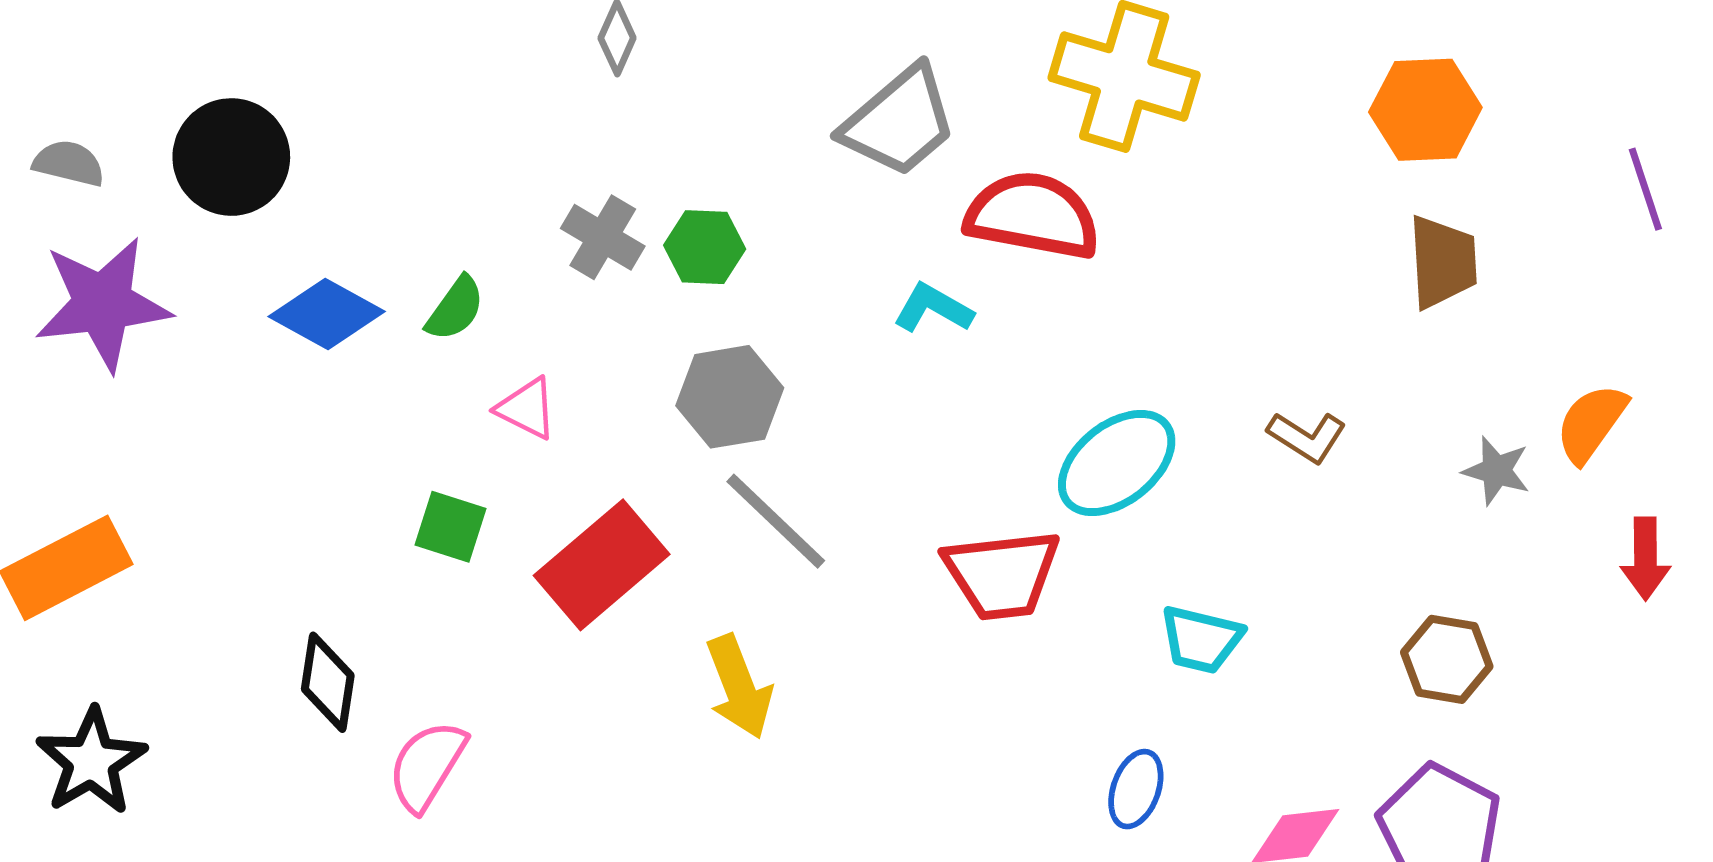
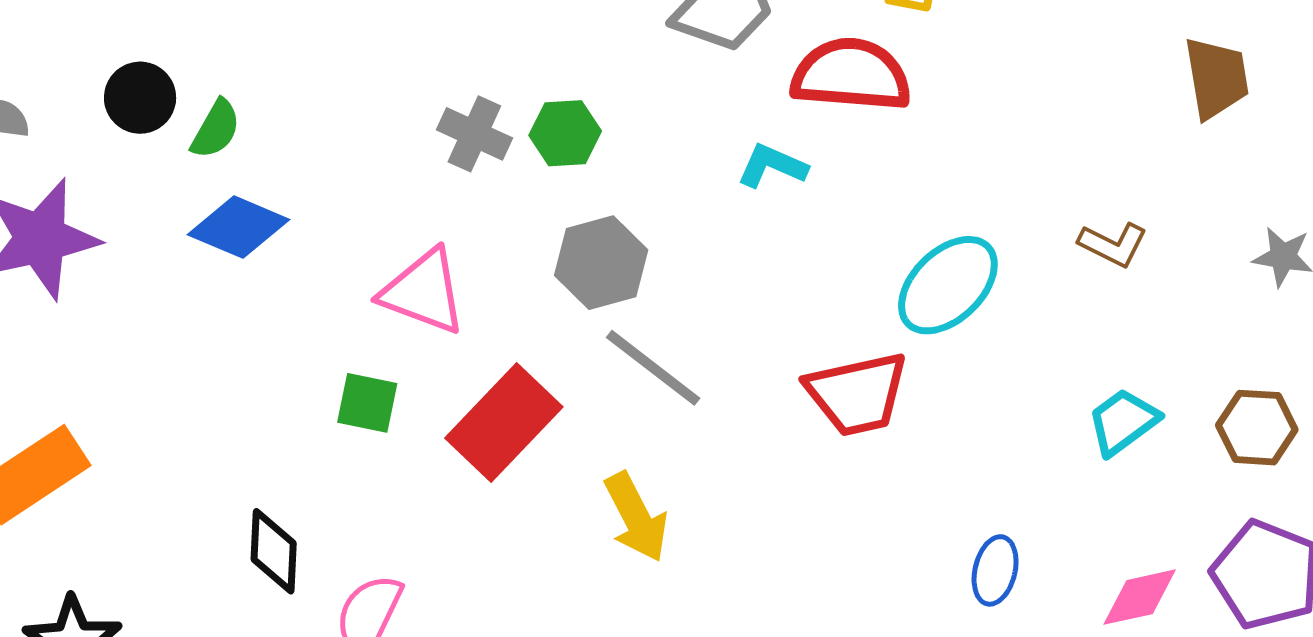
black circle: (231, 157) -> (140, 98), size x0.7
green semicircle: (455, 309) -> (216, 129), moved
pink triangle: (527, 409) -> (423, 292), size x1.6
cyan trapezoid: (1201, 639) -> (1123, 422), moved, turned 136

